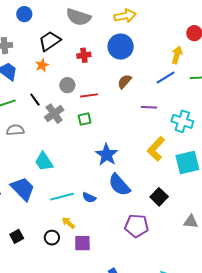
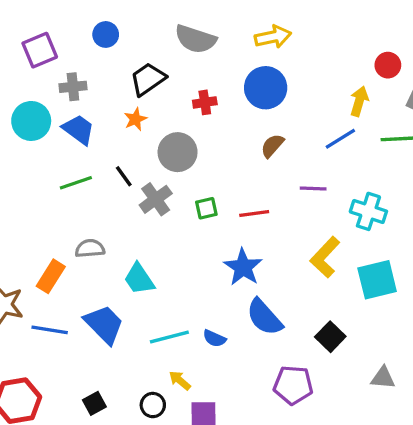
gray circle: (67, 85) -> (178, 152), size x1.5
red line: (89, 95) -> (254, 213), moved
gray semicircle: (15, 130) -> (90, 248), moved

